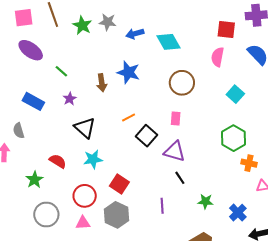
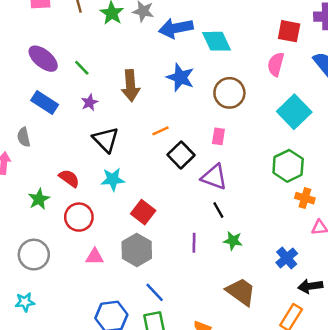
blue arrow: (135, 34) -> (176, 28), size x1.5
purple ellipse: (31, 50) -> (43, 59), moved
blue star: (128, 72) -> (180, 77), moved
brown arrow: (102, 83) -> (131, 86), size x1.4
cyan square: (235, 94) -> (294, 112), size x1.5
red circle: (85, 196) -> (79, 217), moved
green star: (205, 201) -> (233, 241), moved
gray circle: (46, 215) -> (34, 255), moved

